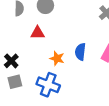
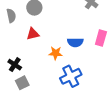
blue semicircle: (80, 52) -> (75, 42), turned -84
blue cross: (48, 85) -> (71, 76), moved, turned -35

